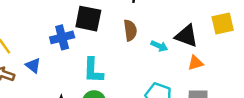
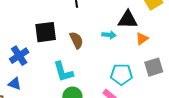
brown semicircle: (130, 30) -> (76, 40), moved
blue cross: (62, 37) -> (19, 56), moved

